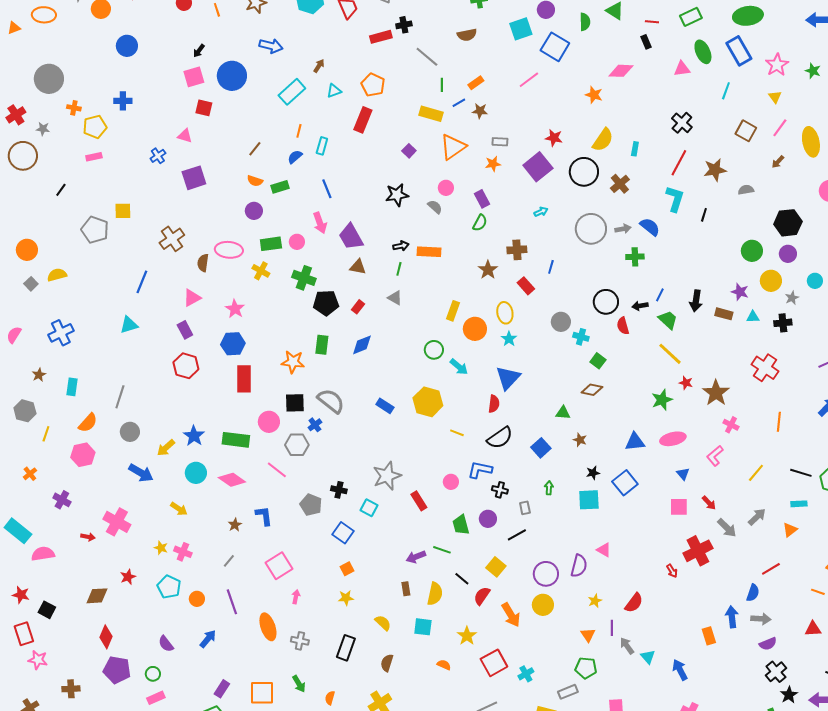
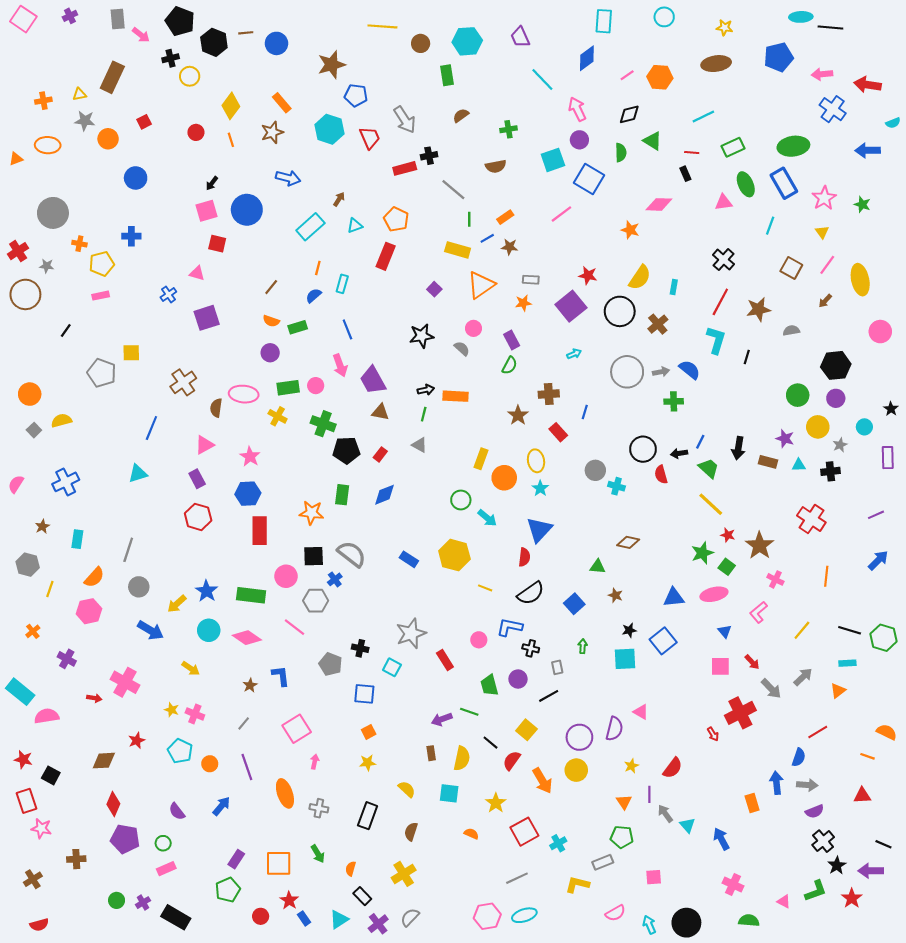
green square: (598, 361) -> (727, 567), moved
blue square: (343, 533) -> (364, 694), turned -30

